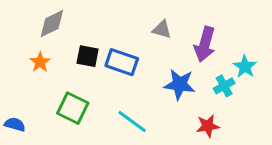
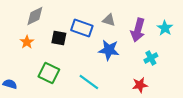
blue rectangle: (122, 62) -> (82, 28), moved
cyan star: (245, 67) -> (165, 28), moved
blue star: (180, 84) -> (109, 50), moved

